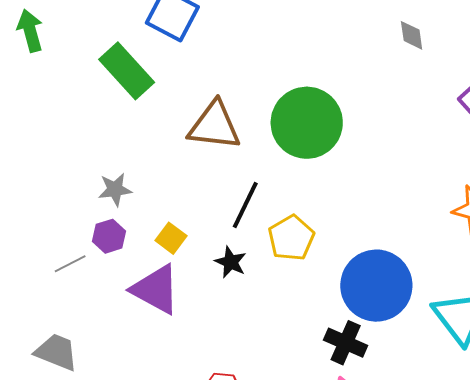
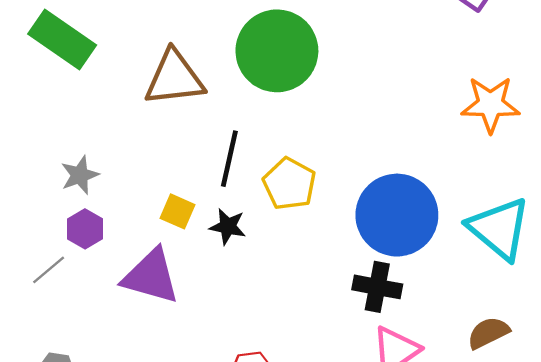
yellow square: (171, 238) -> (178, 211), moved

